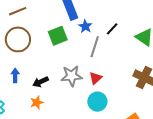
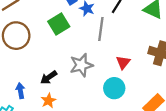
blue arrow: (15, 75) -> (20, 91), moved
red triangle: (96, 78) -> (123, 62), moved

